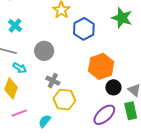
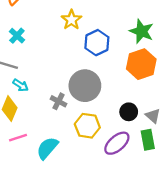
gray circle: (44, 51) -> (85, 86), moved, size x1.4
orange hexagon: (101, 66) -> (141, 64), moved
yellow hexagon: (64, 100) -> (87, 126), moved
cyan semicircle: (45, 121) -> (47, 148), size x1.5

